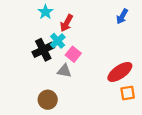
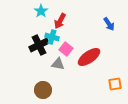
blue arrow: (122, 16) -> (109, 24), moved, turned -64
cyan cross: (58, 41) -> (52, 37), turned -32
red ellipse: (120, 72) -> (89, 57), moved

